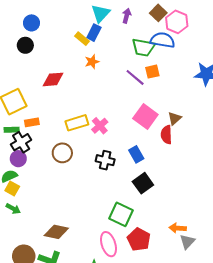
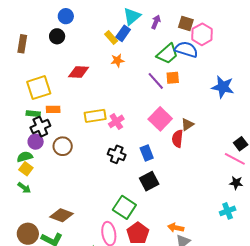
brown square: (158, 13) -> (186, 23), turned -35
green trapezoid: (143, 47) -> (167, 54), turned -60
brown circle: (62, 153) -> (63, 146), moved

